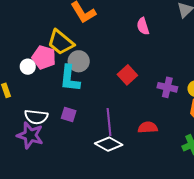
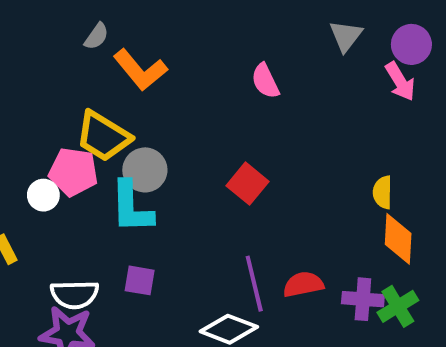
purple cross: (167, 87) -> (363, 299), moved
purple line: (109, 122) -> (254, 284), moved

